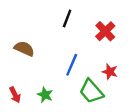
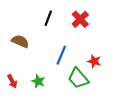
black line: (67, 18) -> (48, 18), moved
red cross: (105, 31) -> (80, 19), moved

